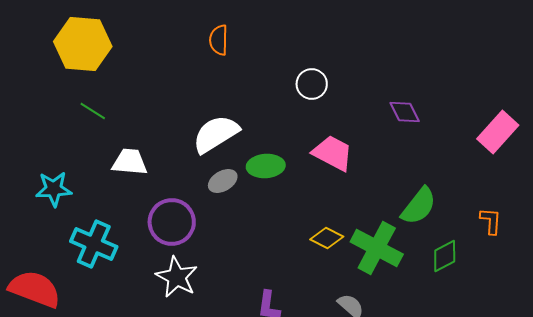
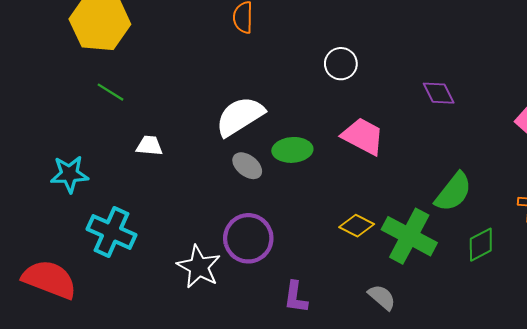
white trapezoid: (130, 162) -> (149, 146), size x0.7
gray ellipse: (223, 181) -> (247, 166), turned 68
purple circle: (172, 222) -> (248, 238), moved

